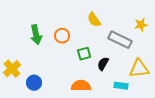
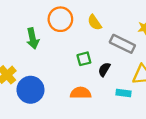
orange circle: (62, 36) -> (60, 19), moved, size x1.5
blue circle: (34, 83) -> (30, 90), size x1.6

